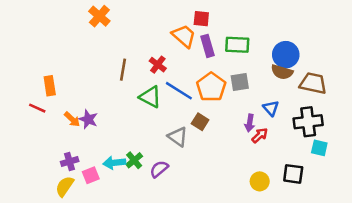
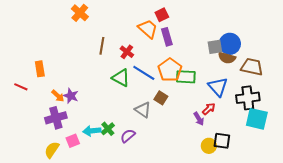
red square: (201, 19) -> (162, 15), turned -32
green rectangle: (237, 45) -> (186, 77), moved
brown line: (123, 70) -> (102, 46), moved
gray square: (240, 82) -> (215, 47), moved
red line: (37, 108) -> (21, 87), moved
blue triangle: (271, 108) -> (218, 87), size x1.5
purple arrow: (250, 123) -> (199, 119), moved, turned -40
cyan square: (319, 148) -> (257, 119), size x1.6
purple cross: (70, 162) -> (56, 118), moved, size x1.5
black square: (293, 174) -> (222, 141), moved

